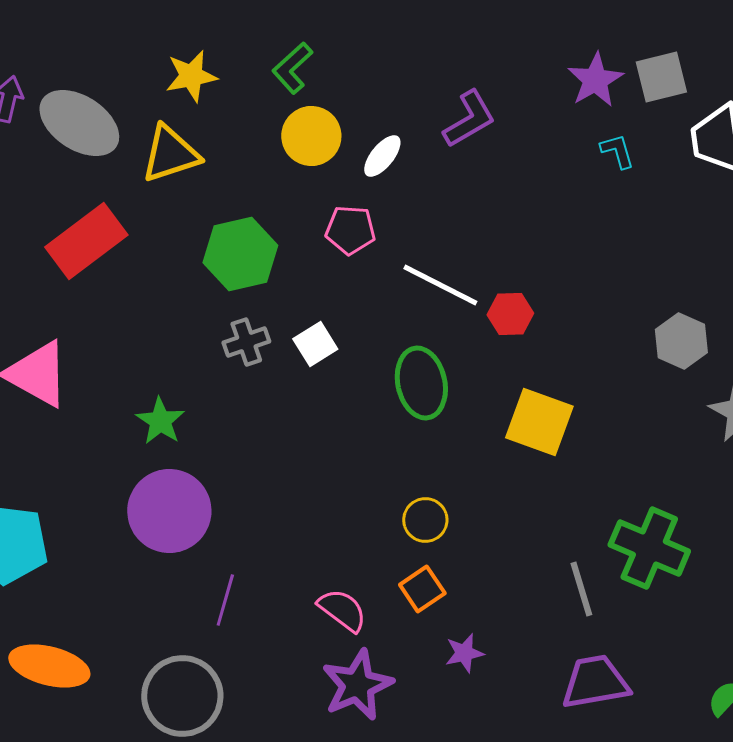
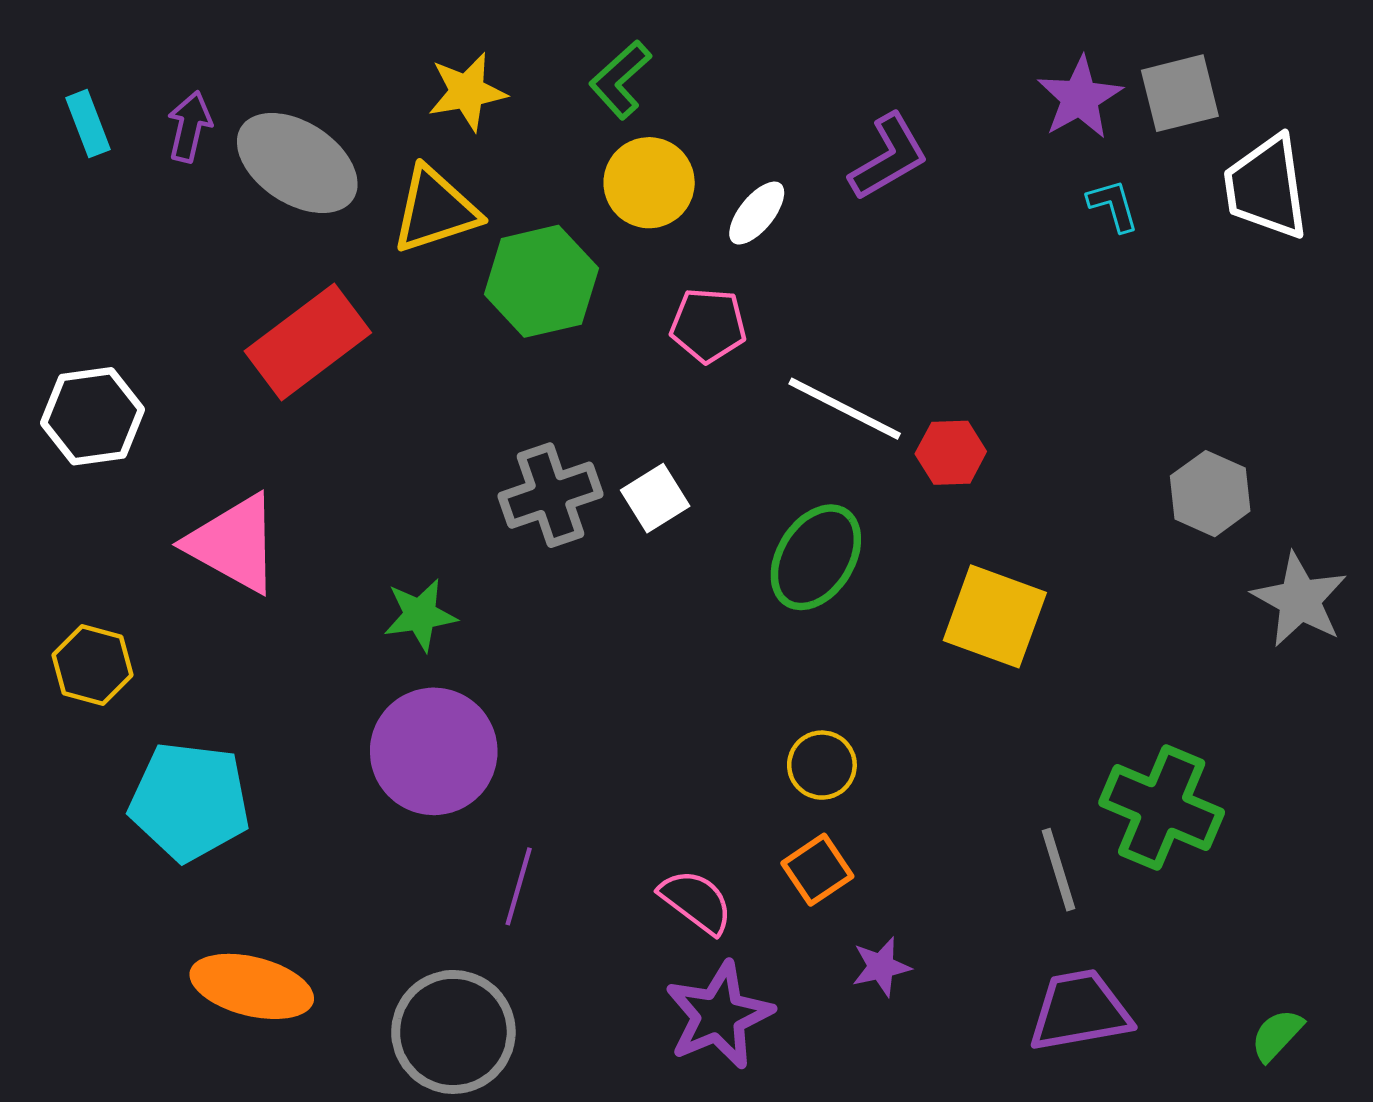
green hexagon: (240, 254) -> (541, 281), moved
gray cross: (246, 342) -> (550, 495), size x1.4
green ellipse: (421, 383) -> (816, 557), turned 44
green star: (160, 421) -> (420, 615), turned 30

